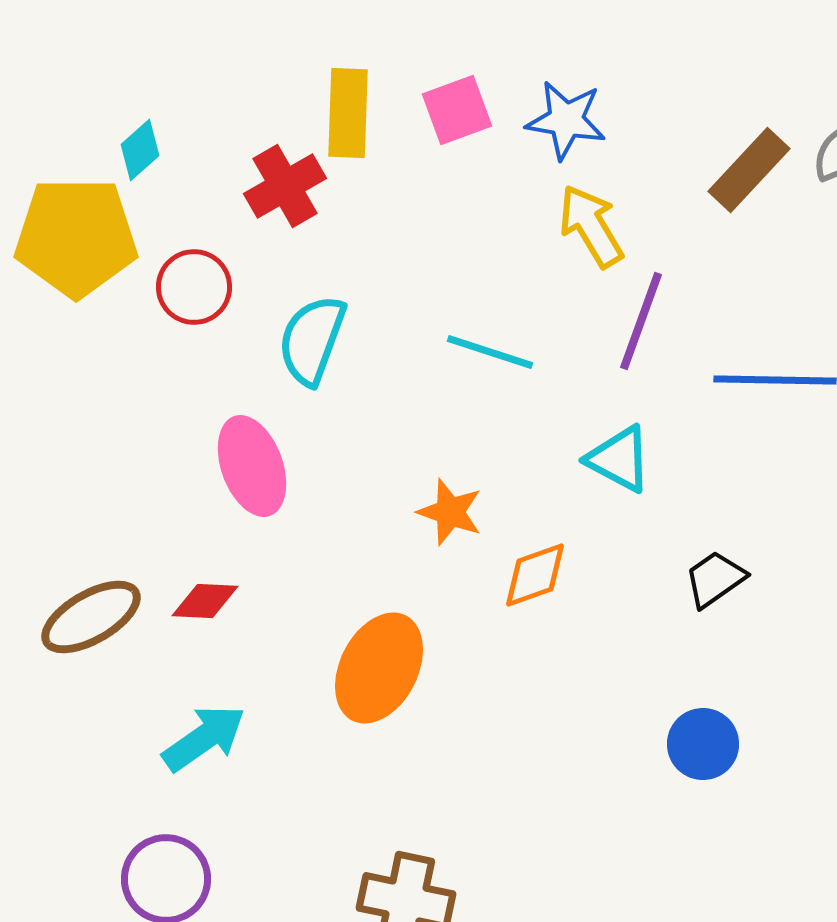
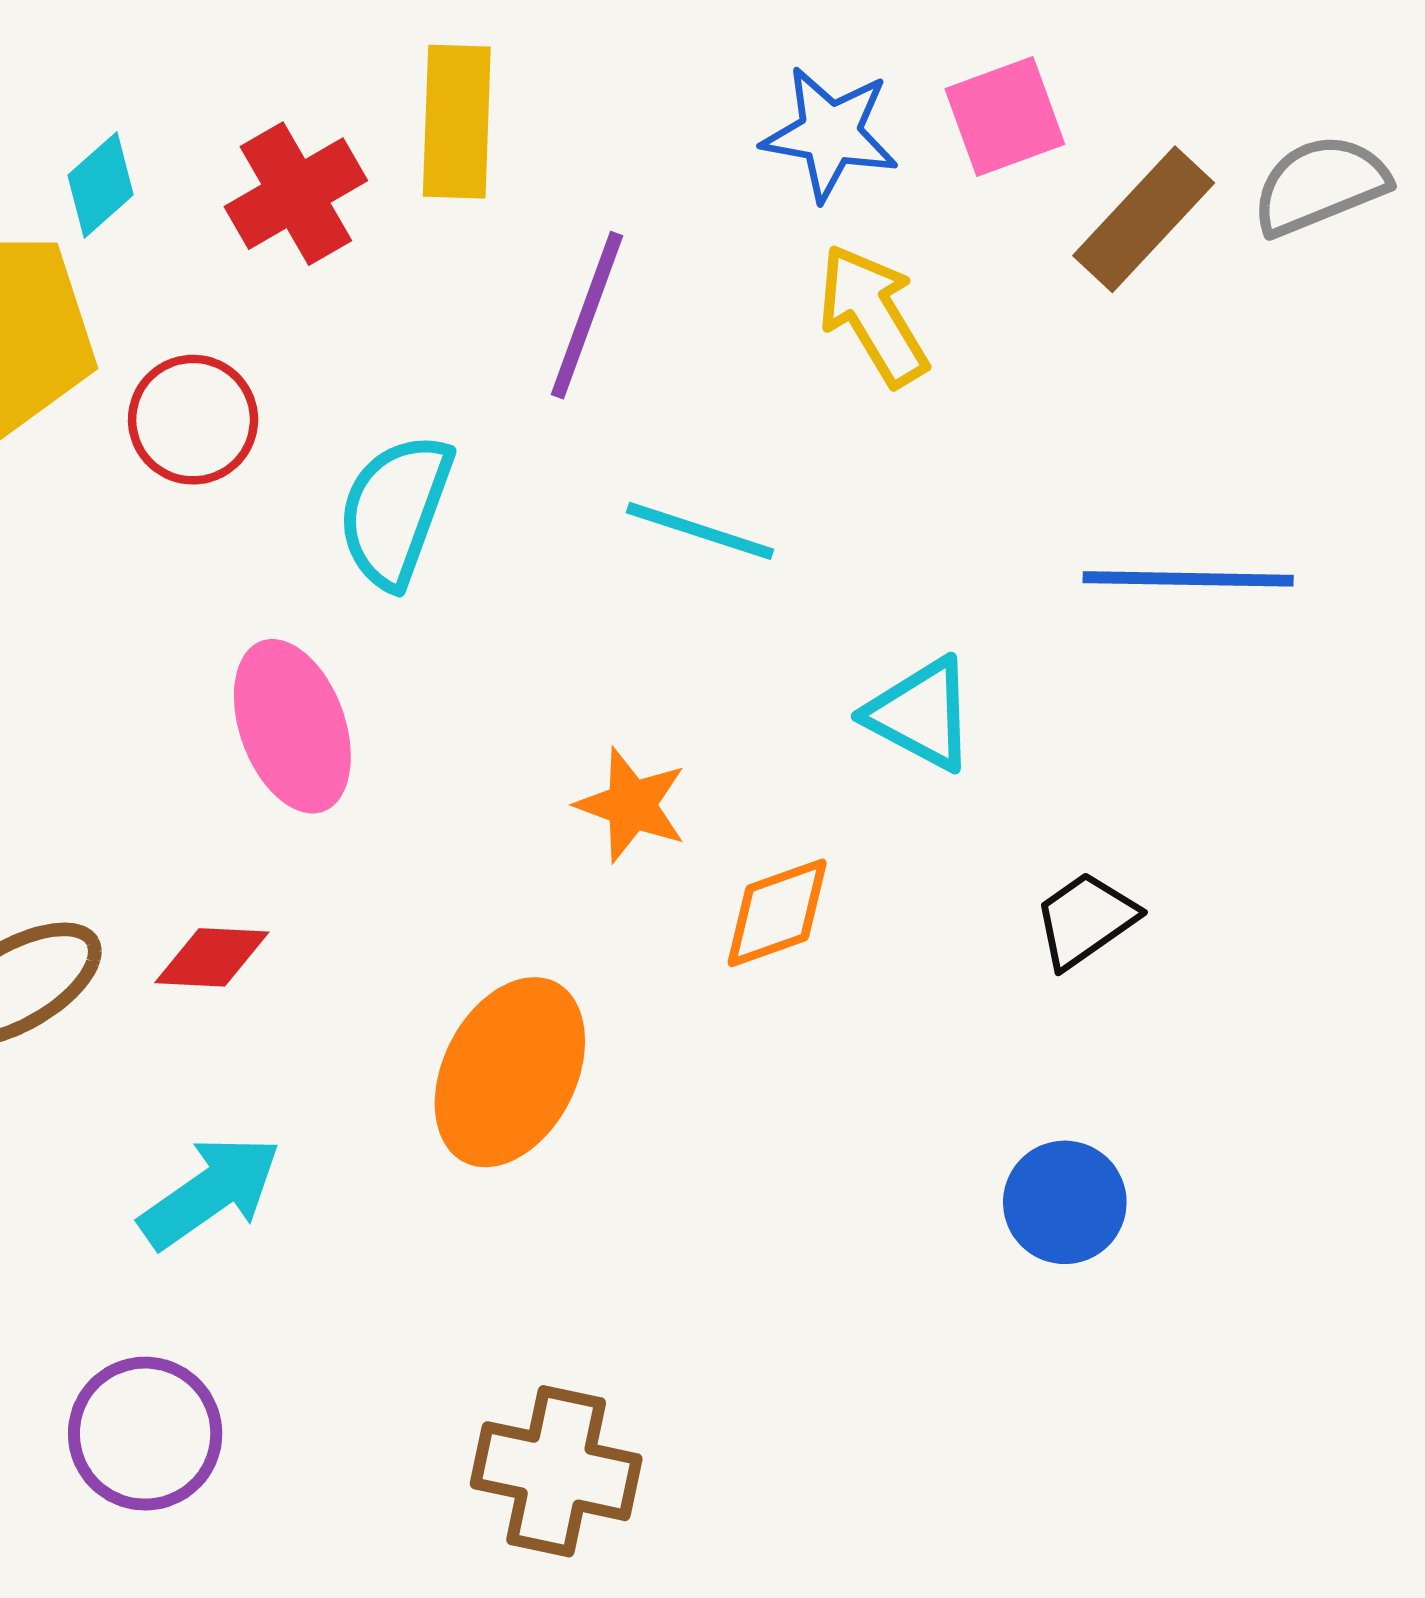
pink square: (457, 110) -> (1005, 116), moved
red cross: (285, 186) -> (296, 194), moved
purple line: (641, 321) -> (587, 315), moved

